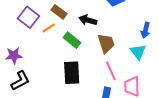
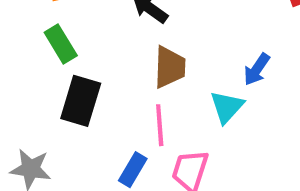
green rectangle: (72, 40) -> (61, 44), moved

